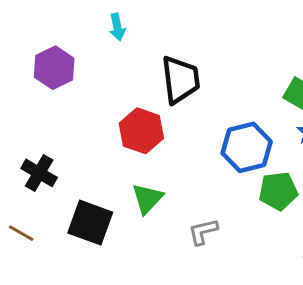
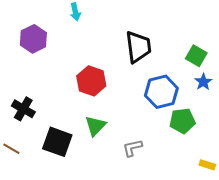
black trapezoid: (180, 80) -> (138, 47), moved

